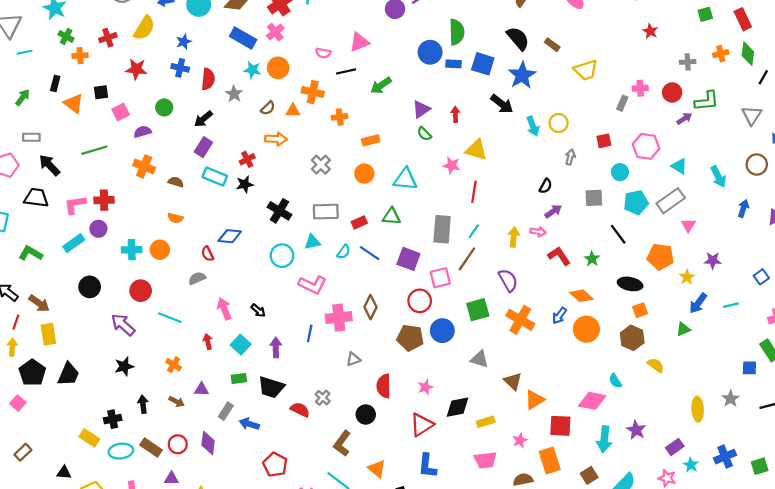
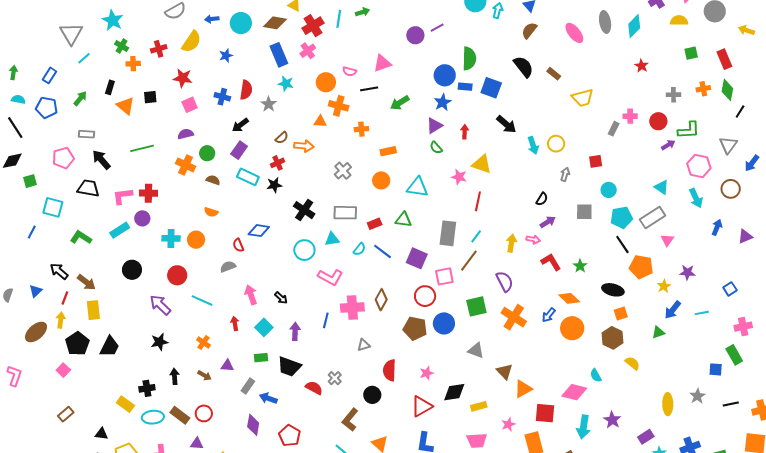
blue rectangle: (243, 38) -> (279, 55), turned 35
cyan line: (25, 52) -> (84, 58), turned -32
blue cross: (180, 68) -> (222, 97), moved
orange circle: (278, 68) -> (326, 82), moved
blue star: (522, 75) -> (443, 102), moved, size x0.7
green circle: (164, 107) -> (207, 153), moved
brown semicircle: (268, 108) -> (282, 138), moved
pink square: (121, 112) -> (190, 105), moved
pink hexagon: (646, 146) -> (699, 166), moved
black line: (618, 234) -> (622, 245), moved
purple diamond: (208, 443) -> (253, 425), moved

